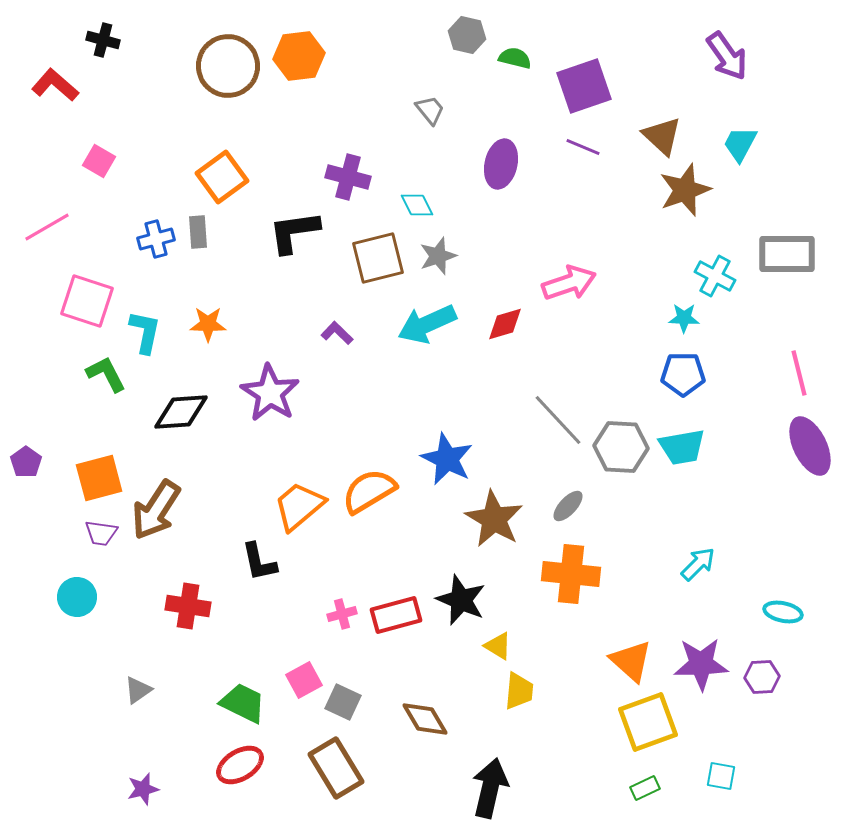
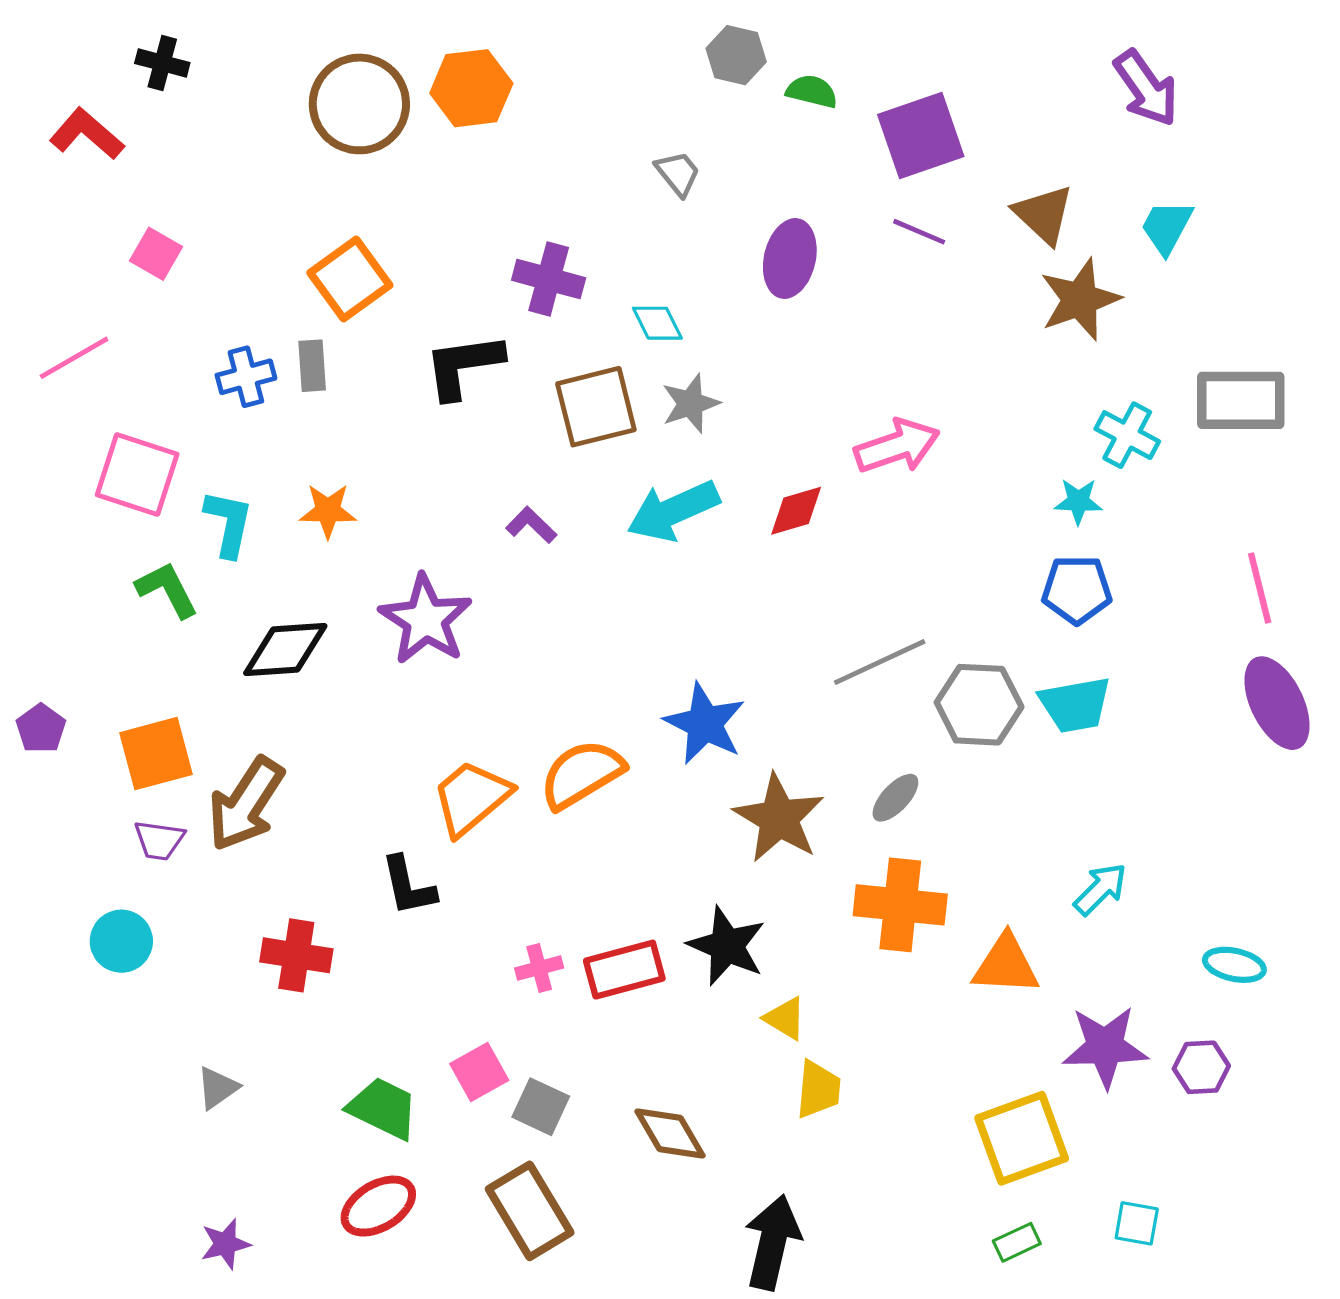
gray line: (558, 420) -> (880, 662), turned -72
orange triangle: (631, 661) -> (1006, 965), moved, turned -39

